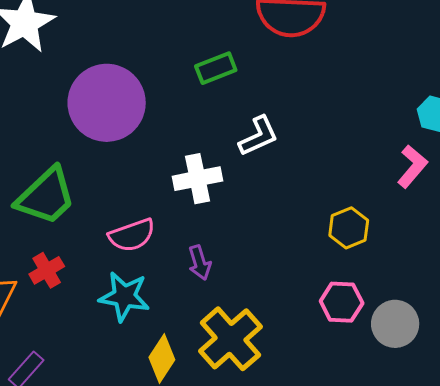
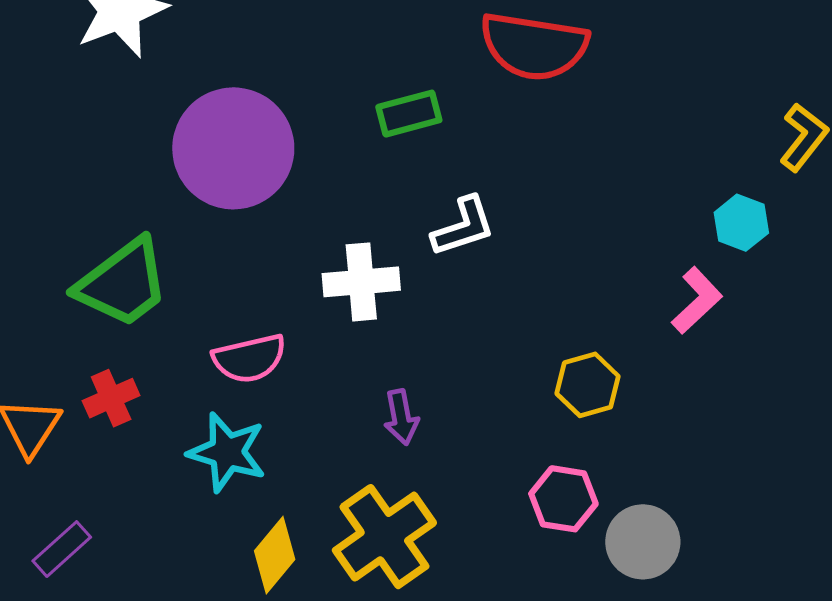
purple arrow: (200, 263) -> (401, 417), moved

